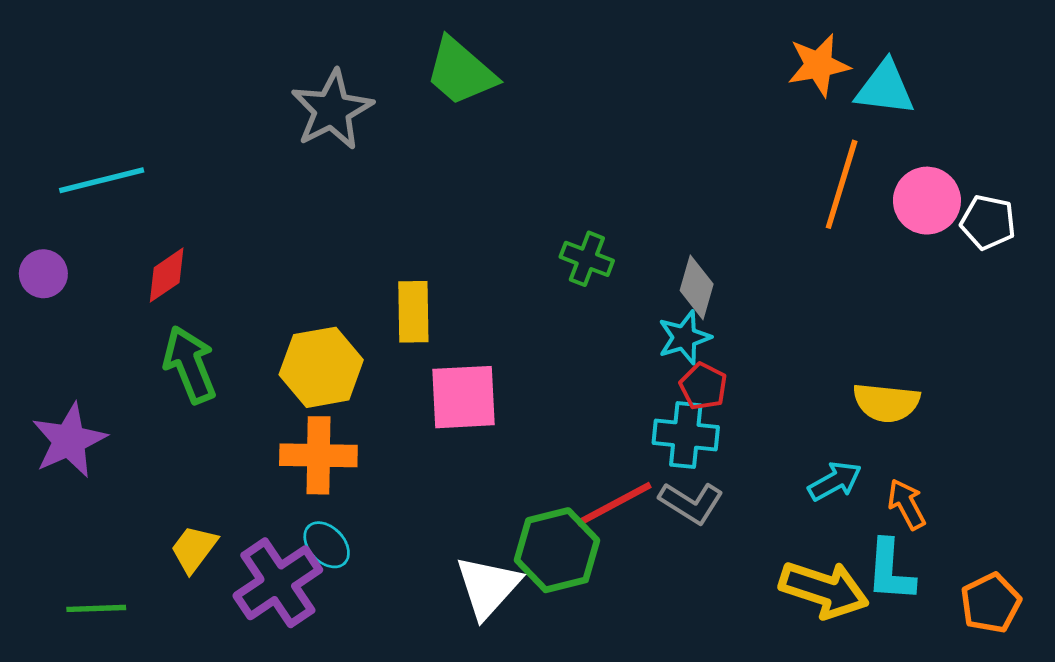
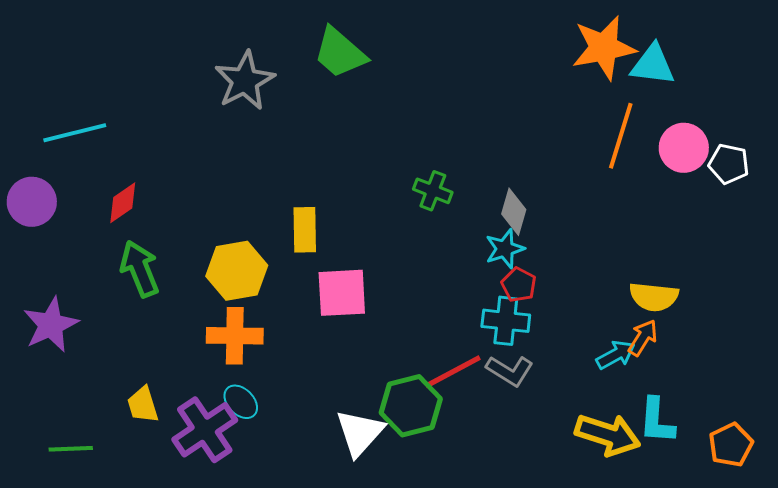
orange star: (819, 65) -> (604, 48), size x1.4
purple circle: (43, 274) -> (32, 202), size x1.4
orange arrow: (907, 504) -> (643, 338), moved, turned 60
yellow trapezoid: (194, 549) -> (143, 405), turned -54

